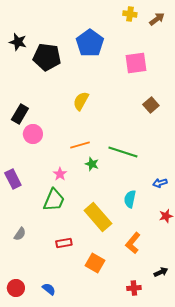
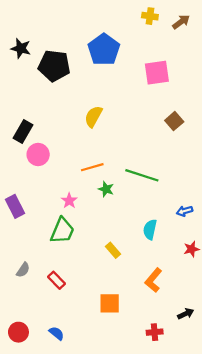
yellow rectangle: (98, 217) -> (113, 250), size x0.5
red rectangle: (64, 243) -> (57, 280), moved, turned 56
orange square: (95, 263) -> (110, 303), turned -30

